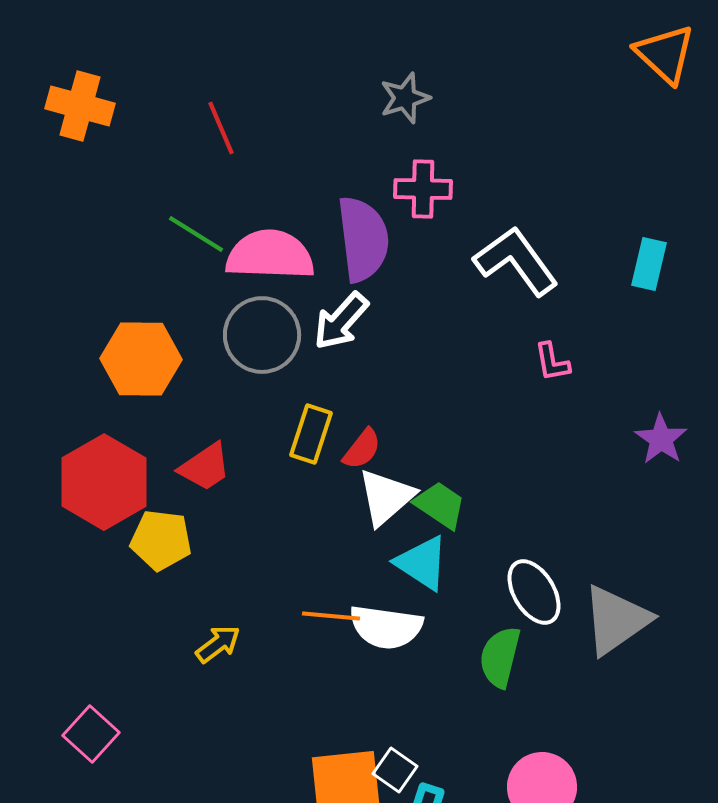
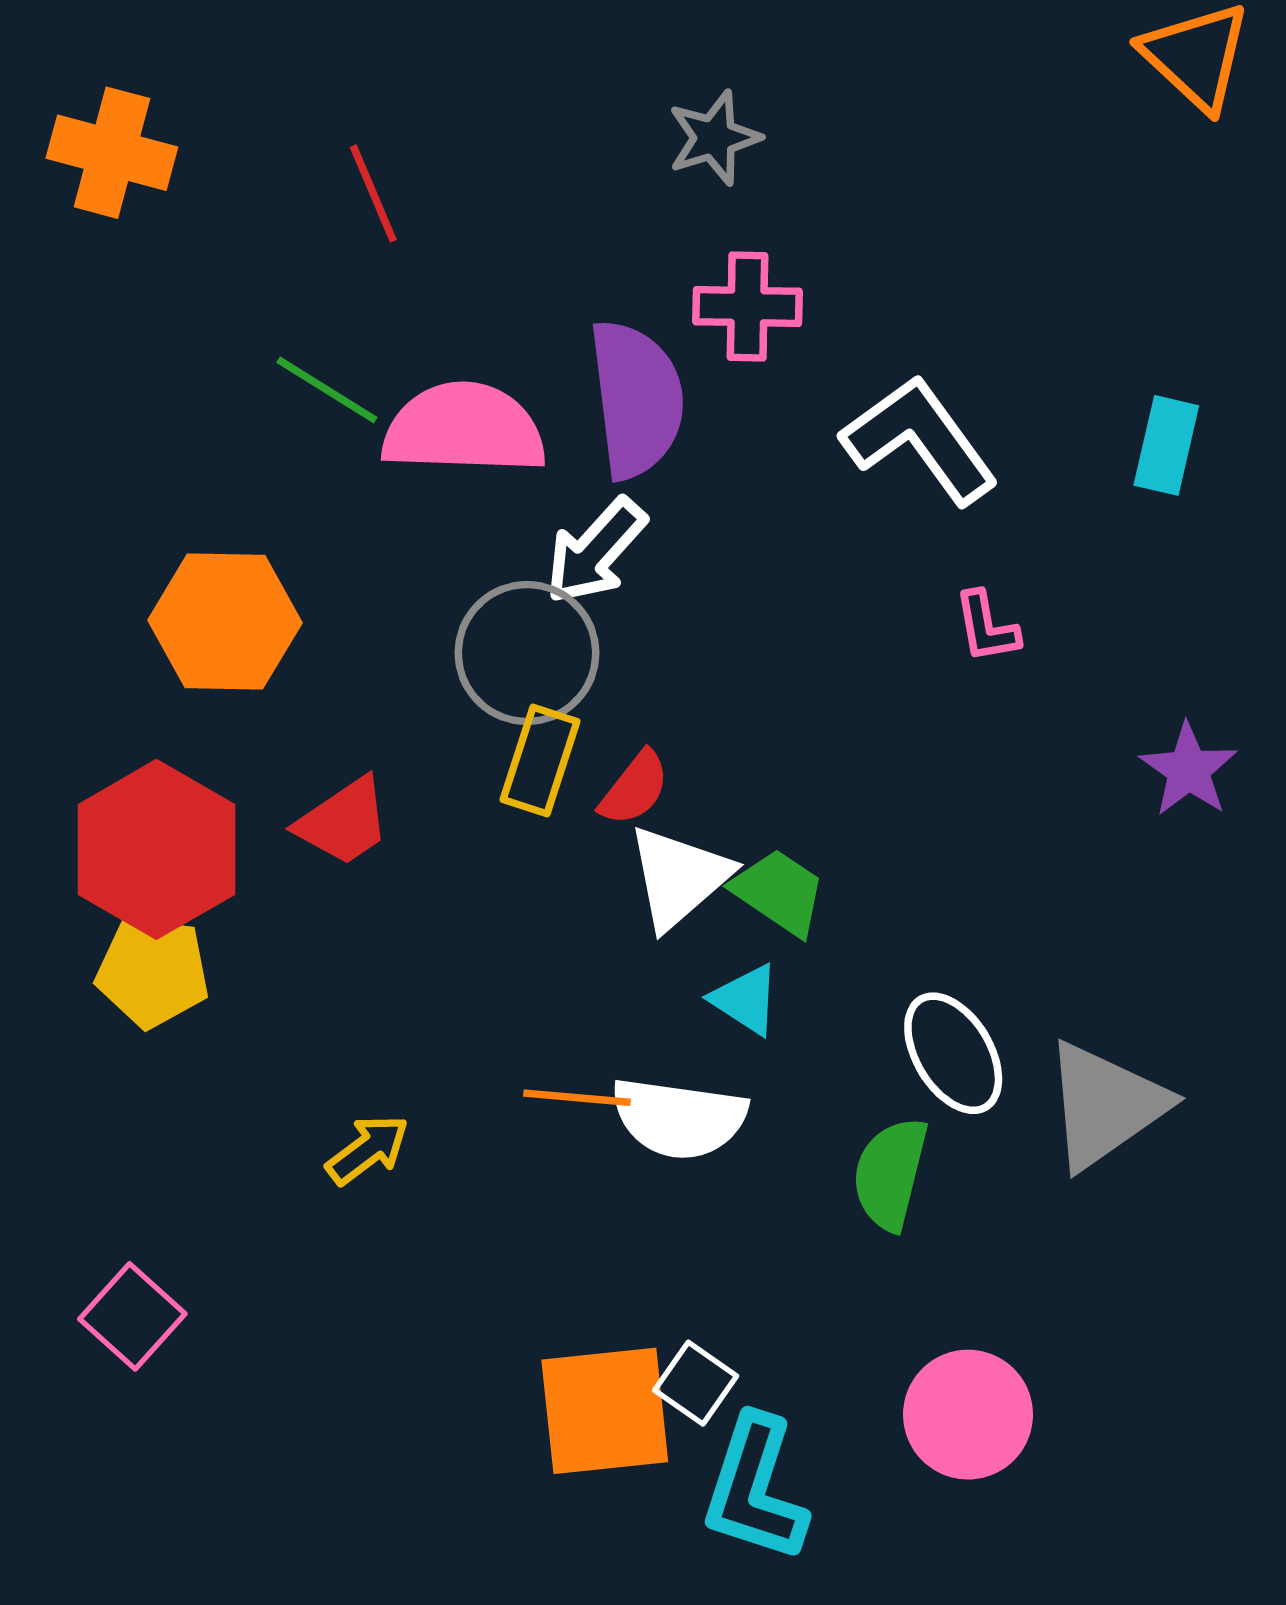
gray circle: (262, 335) -> (527, 653), moved
yellow pentagon: (161, 540) -> (153, 972), moved
cyan triangle: (422, 563) -> (746, 1000), size x0.7

